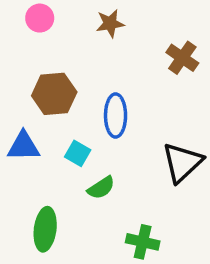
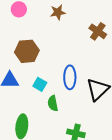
blue ellipse: (116, 116) -> (70, 77), moved
green semicircle: (101, 188) -> (53, 103), turned 112

